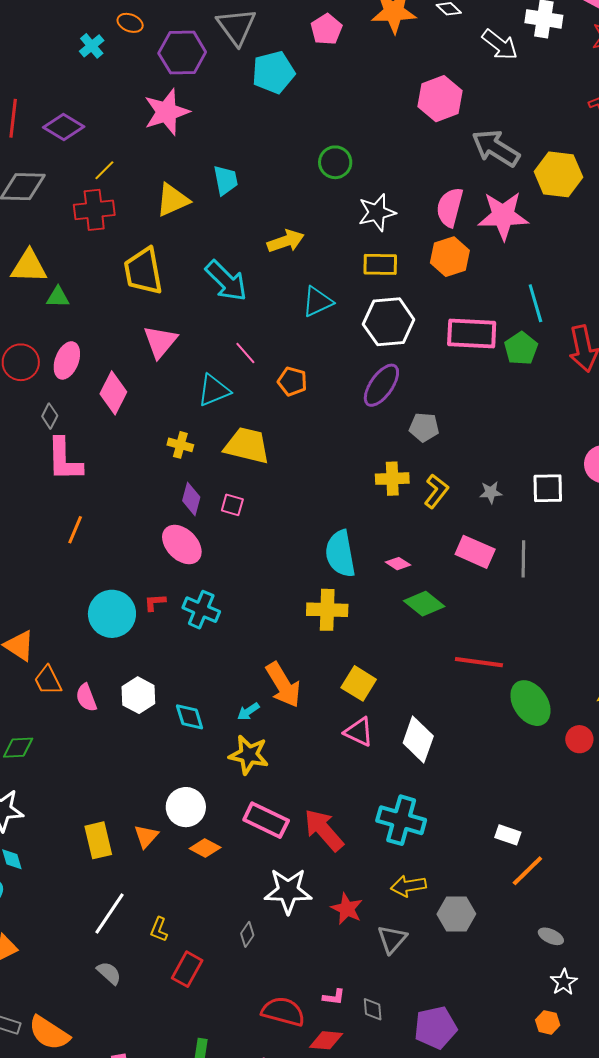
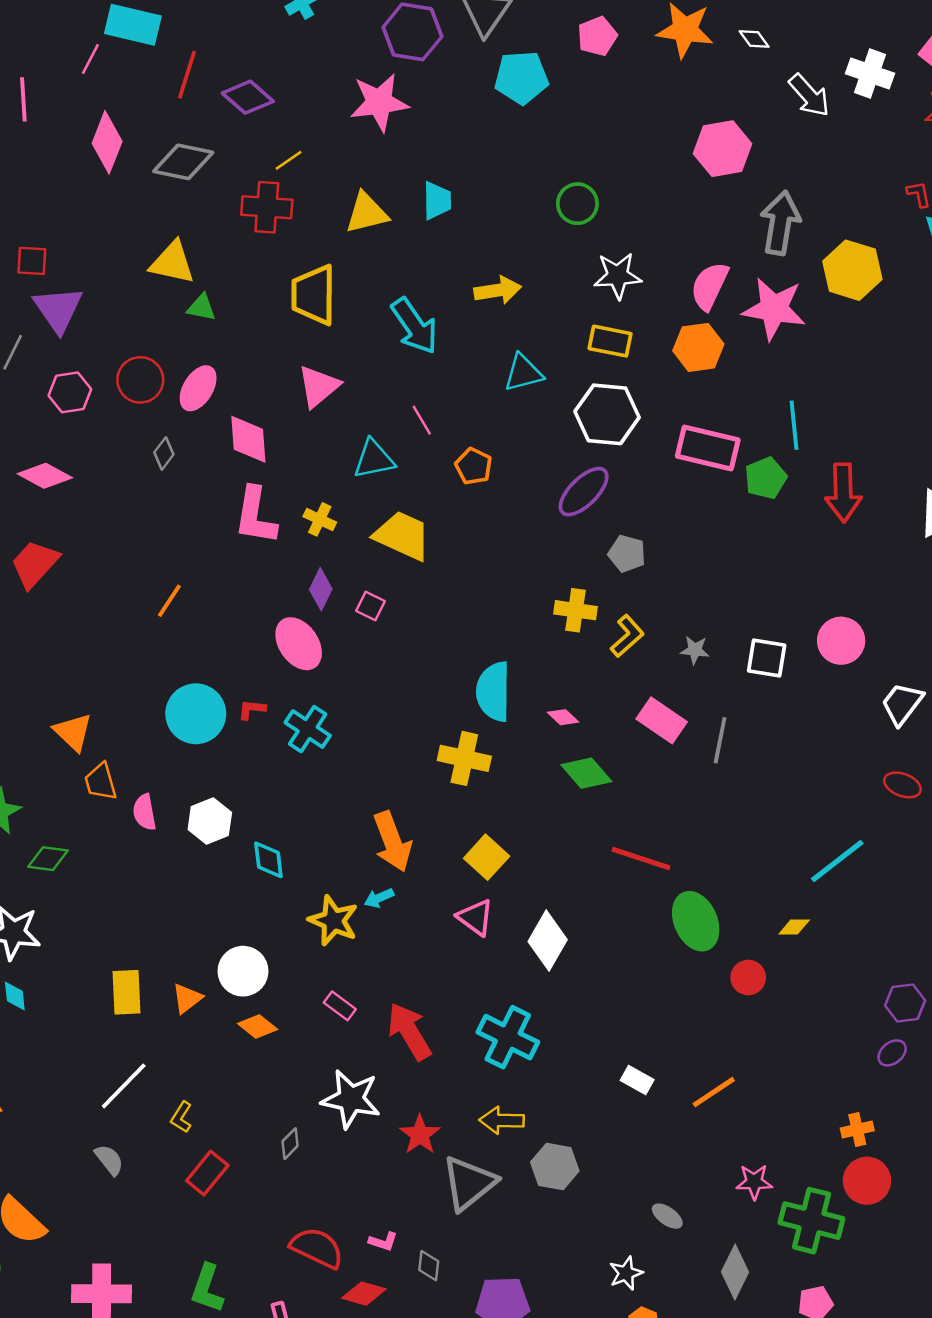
gray arrow: (496, 148) -> (780, 223), turned 57
pink diamond: (113, 393) -> (248, 439), turned -42
pink L-shape: (64, 460) -> (255, 516), moved
cyan arrow: (248, 711) -> (379, 898), moved
pink rectangle: (266, 820) -> (340, 1006), size x0.6
orange line: (527, 871) -> (714, 1092), moved
gray triangle: (392, 939) -> (469, 1183), size x1.5
white star: (564, 982) -> (626, 1273), moved

